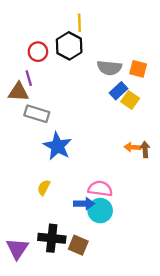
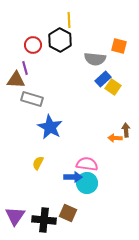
orange square: (138, 69) -> (119, 46), moved
orange arrow: (132, 147) -> (115, 138), moved
black cross: (52, 238) -> (44, 220), moved

